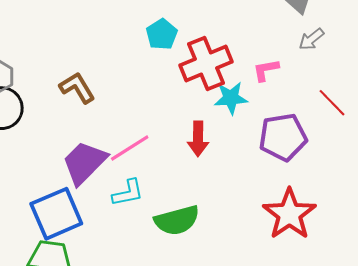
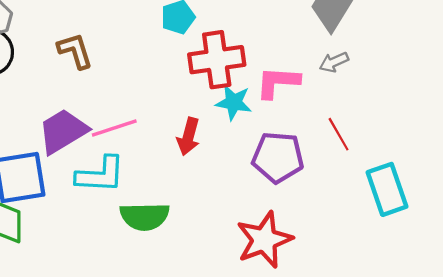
pink L-shape: (266, 70) -> (278, 82), size x1.5
cyan L-shape: (128, 193) -> (100, 175), size x1.4

